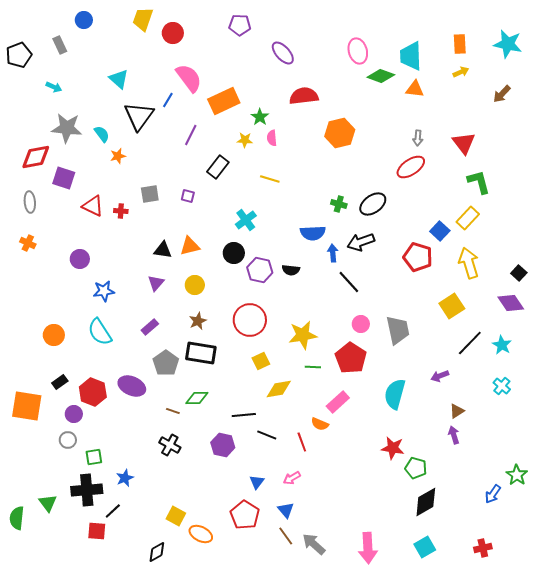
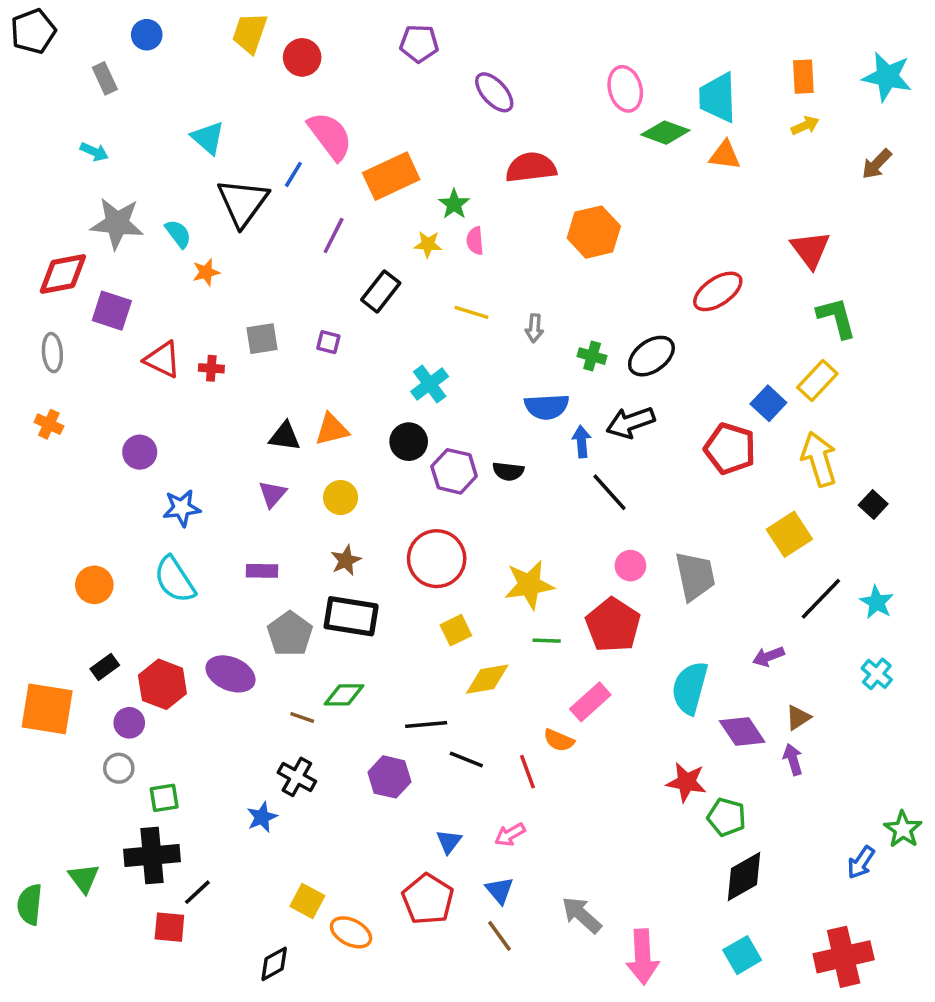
black pentagon: (19, 55) -> (33, 31), moved
gray arrow: (418, 138) -> (534, 328), moved
black square: (519, 273) -> (873, 504), moved
purple diamond: (511, 303) -> (742, 732), moved
purple rectangle: (150, 327) -> (262, 571), turned 42
blue star: (125, 478) -> (262, 817), moved
gray arrow: (314, 544) -> (582, 915), moved
red cross: (483, 548) -> (844, 957), size x1.8

